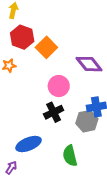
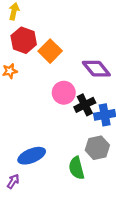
black cross: (54, 112) -> (85, 105), moved
gray hexagon: (87, 121) -> (97, 148), moved

